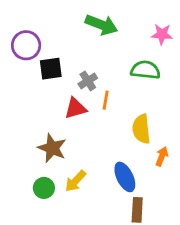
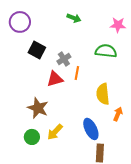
green arrow: (102, 25) -> (74, 18), size x0.6
purple circle: (26, 45) -> (20, 22), moved
black square: (51, 69) -> (37, 50), turned 36

